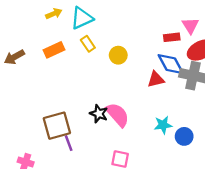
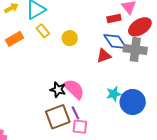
brown square: (57, 126) -> (58, 117), moved
blue circle: (184, 136) -> (133, 102), size x1.6
purple line: (69, 143) -> (75, 113), moved

